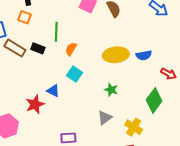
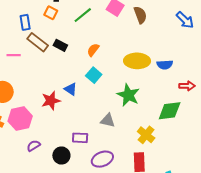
green line: (56, 32) -> (83, 15), moved, turned 42
red arrow: (168, 74) -> (187, 86), turned -35
green star: (111, 90) -> (128, 95), size x1.6
green diamond: (154, 100) -> (170, 111), turned 40
gray triangle: (105, 118) -> (108, 120), moved, turned 42

